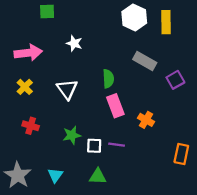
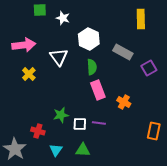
white hexagon: (134, 17) -> (89, 39), moved
white star: (74, 43) -> (63, 18), moved
yellow cross: (25, 87) -> (29, 74), moved
white triangle: (67, 89) -> (59, 57), moved
red cross: (31, 126) -> (38, 131), moved
cyan triangle: (55, 175) -> (56, 150), moved

